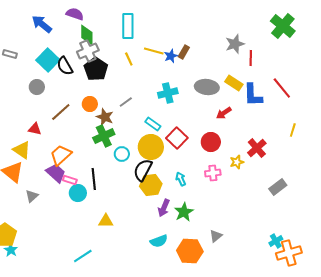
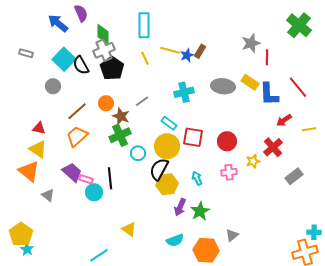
purple semicircle: (75, 14) -> (81, 13), moved, turned 48
red arrow: (224, 113) -> (284, 120), moved
red triangle: (35, 129) -> (39, 128), moved
yellow line: (293, 130) -> (309, 129), turned 64
red square: (177, 138) -> (193, 137), turned -35
orange trapezoid: (61, 155) -> (77, 136), moved
gray rectangle: (278, 187) -> (294, 176), moved
gray triangle: (32, 196) -> (48, 195), turned -40
yellow triangle: (106, 221) -> (129, 229), moved, turned 35
cyan cross: (276, 241) -> (314, 232), moved, turned 32

